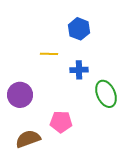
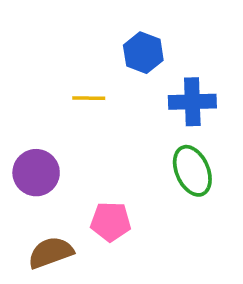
blue cross: (79, 70) -> (192, 102), moved, size x1.4

